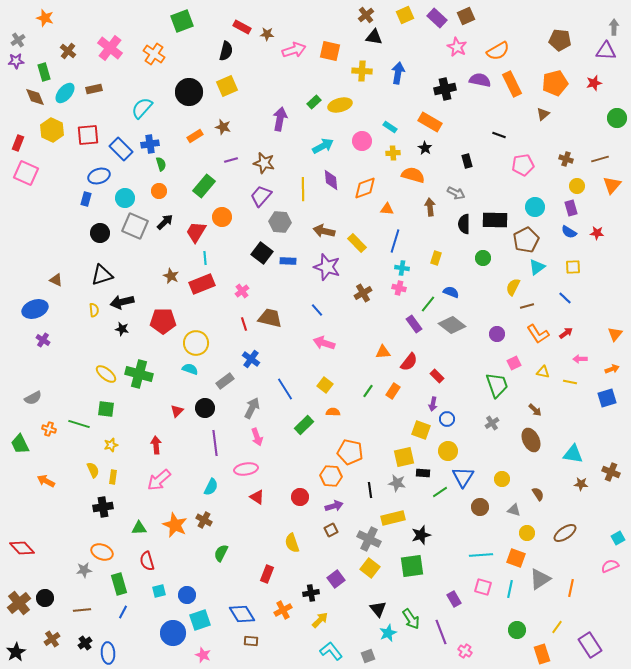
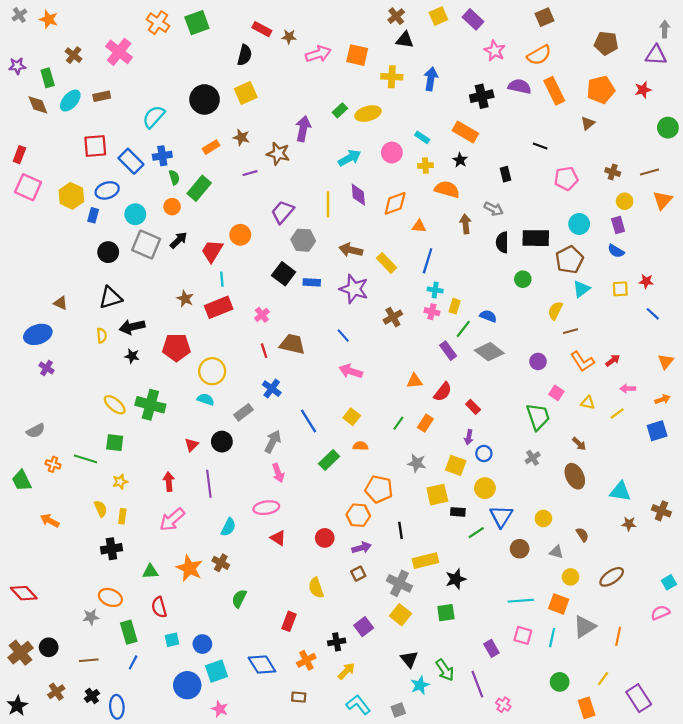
brown square: (466, 16) -> (544, 17), moved
gray cross: (18, 40) -> (19, 15), moved
orange cross: (154, 54) -> (158, 23), moved
yellow hexagon: (52, 130) -> (71, 196), moved
brown star: (264, 163) -> (278, 154), moved
green rectangle: (204, 186) -> (199, 188), moved
red star: (597, 233) -> (646, 281), moved
yellow rectangle: (436, 258) -> (455, 306), moved
blue line: (565, 298) -> (653, 314), moved
pink square: (514, 363) -> (556, 393), turned -32
yellow line: (570, 382) -> (617, 413), turned -48
purple line: (215, 443) -> (209, 484), moved
gray star: (397, 483) -> (417, 463), moved
green square: (412, 566) -> (446, 613), size x0.7
brown rectangle: (251, 641) -> (299, 697), moved

